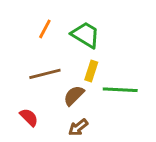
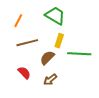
orange line: (45, 29) -> (18, 21), moved
red semicircle: (29, 117) -> (24, 73), moved

